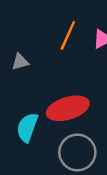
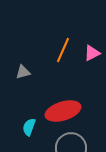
cyan semicircle: (27, 127) -> (29, 127), size x0.7

